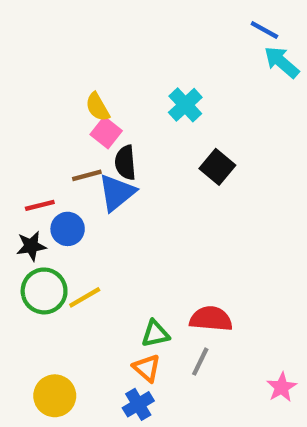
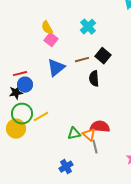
black semicircle: (125, 163) -> (94, 79), moved
brown line: (87, 175) -> (82, 60), moved
blue circle: (68, 229) -> (25, 85), moved
gray line: (200, 362) -> (95, 147), turned -40
orange triangle: (147, 368) -> (89, 135), moved
yellow circle: (55, 396) -> (16, 129), moved

